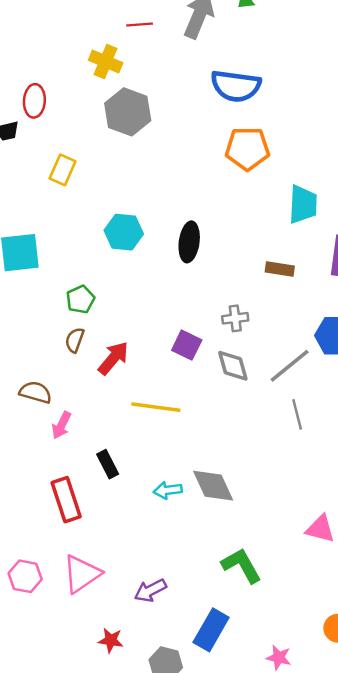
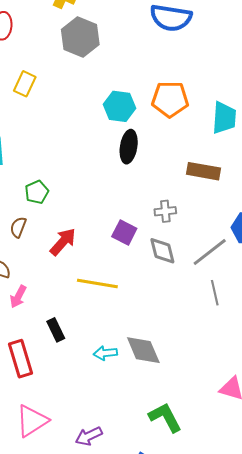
orange pentagon: (247, 149) -> (170, 99), moved
cyan hexagon: (124, 232) -> (120, 106), moved
brown rectangle: (280, 269) -> (203, 171), size x1.4
brown semicircle: (75, 340) -> (18, 227), moved

